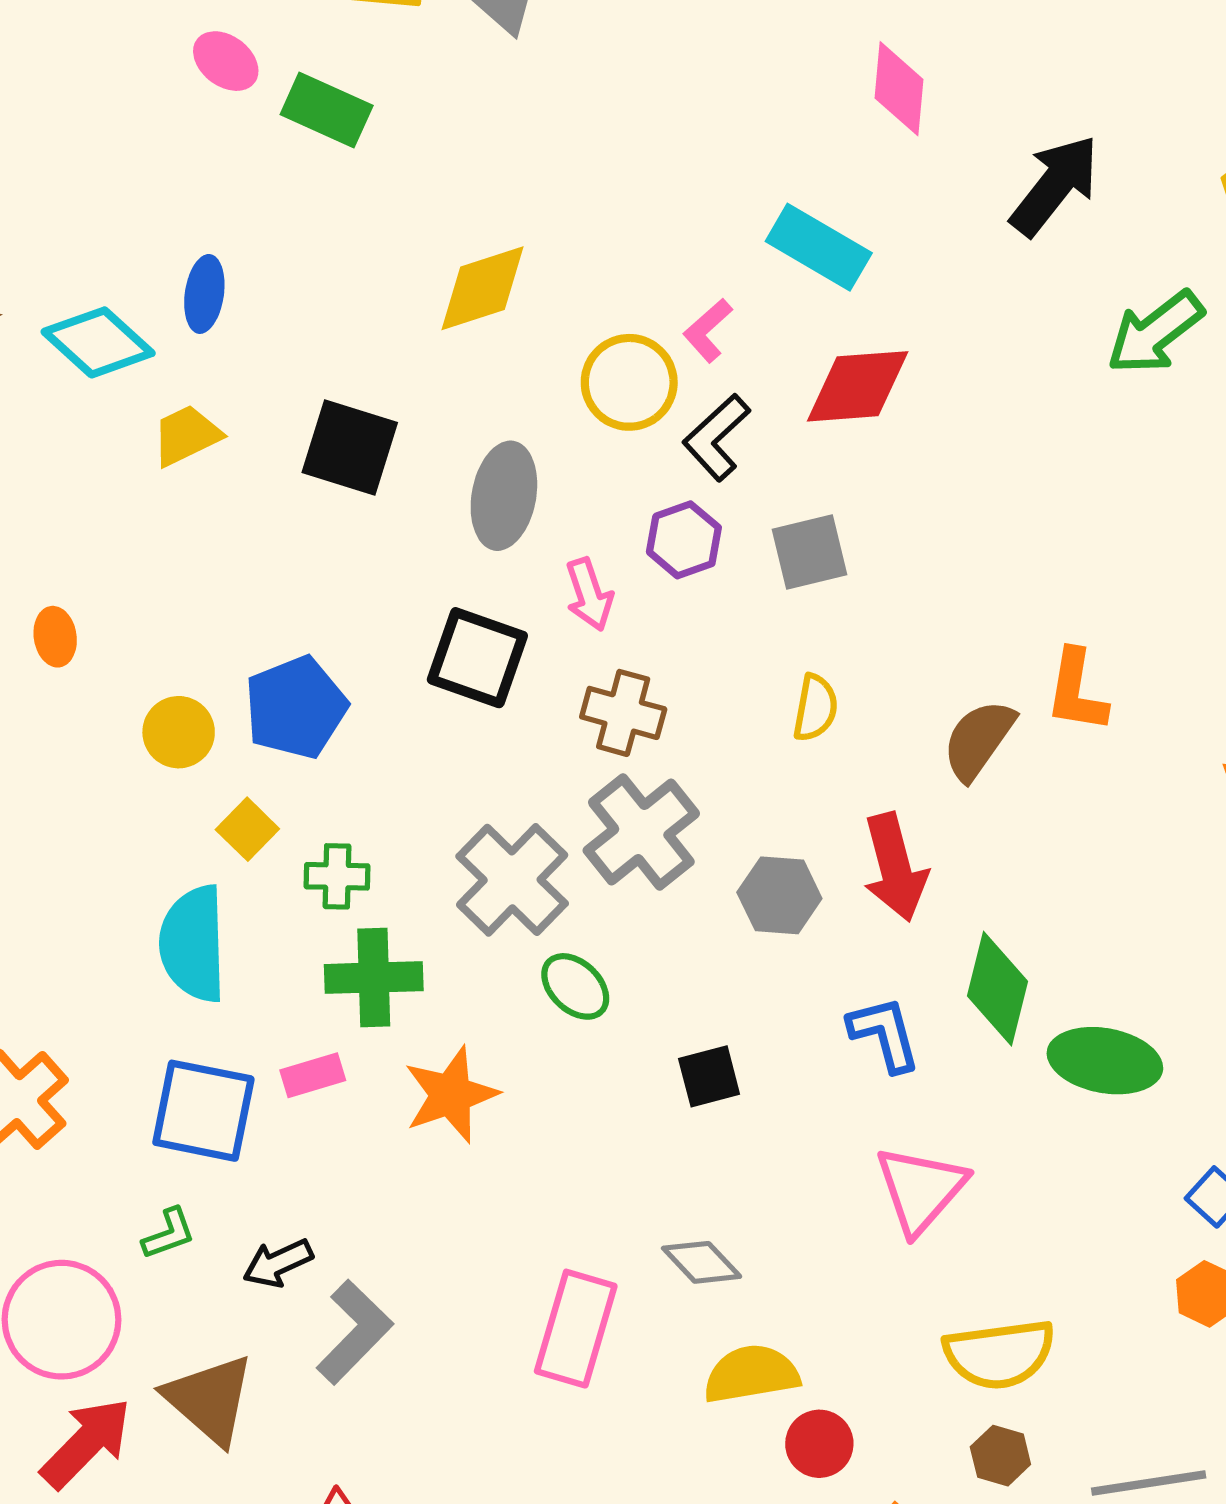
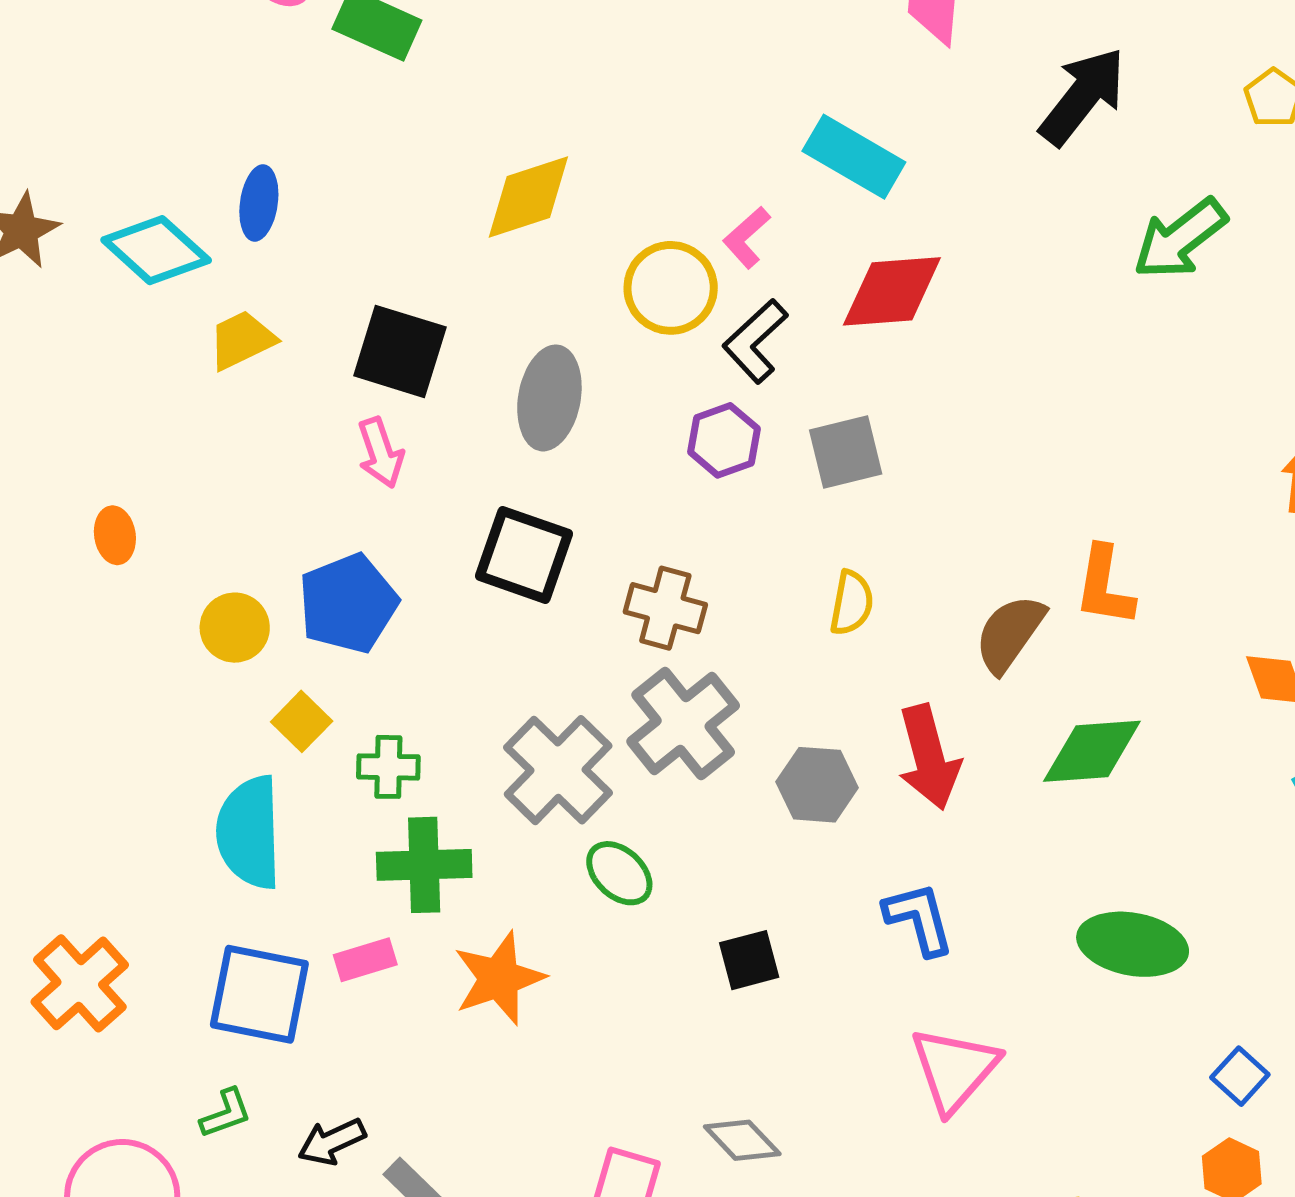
pink arrow: (589, 594) -> (381, 453), moved
green diamond: (997, 989) -> (1092, 751), moved, turned 72

